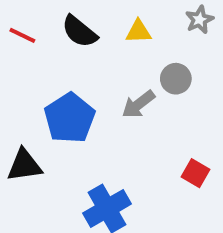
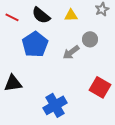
blue pentagon: (70, 118) -> (35, 44), moved
red square: (195, 173) -> (100, 87), size x1.5

